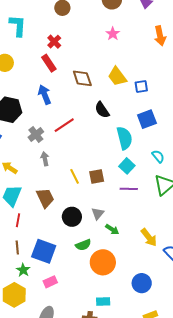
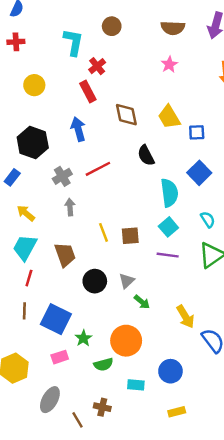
cyan L-shape: (18, 26) -> (73, 42), moved
blue square: (147, 119) -> (199, 173), turned -30
green semicircle: (83, 245) -> (103, 364), moved
green star: (23, 270) -> (83, 338), moved
cyan rectangle: (103, 301) -> (136, 385), moved

